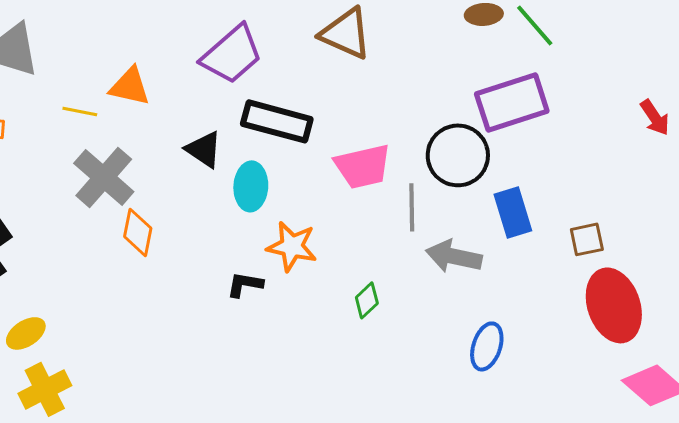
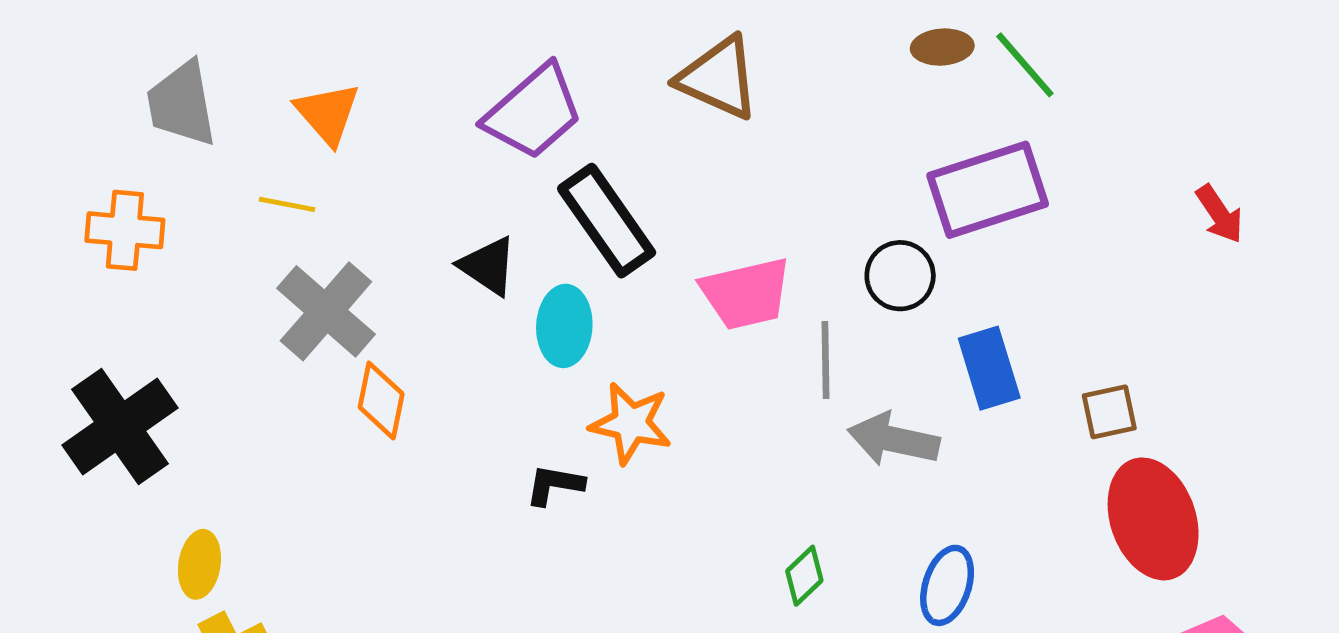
orange triangle: (130, 86) -> (328, 114), moved, turned 36
black rectangle: (277, 121) -> (607, 221), turned 40
black circle: (458, 155) -> (900, 276), size x0.7
green diamond: (367, 300) -> (804, 576), moved
yellow ellipse: (26, 333) -> (199, 564), turned -48

